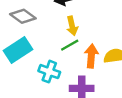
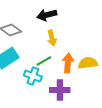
green line: (70, 45) -> (44, 61), moved

